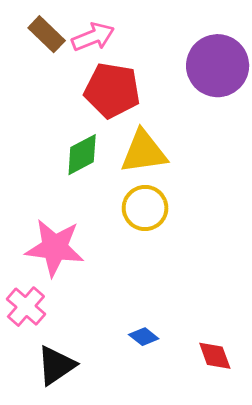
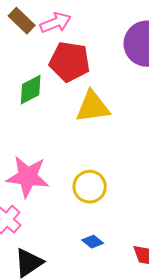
green diamond: (82, 155) -> (31, 90), moved
yellow circle: (145, 208) -> (90, 187), moved

